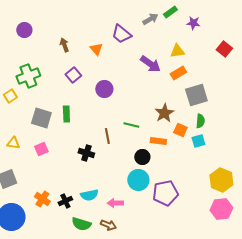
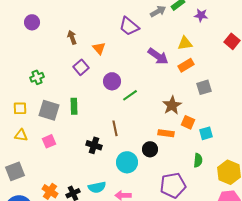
orange triangle: (96, 49) -> (99, 48), moved
green cross: (28, 76) -> (37, 77), moved, size x0.6
gray square: (196, 95) -> (204, 87), size x0.7
yellow square: (10, 96) -> (20, 108), moved, turned 32
green semicircle: (200, 121) -> (198, 160), moved
green line: (131, 125) -> (130, 95), moved, turned -49
cyan circle: (138, 180) -> (127, 162), moved

